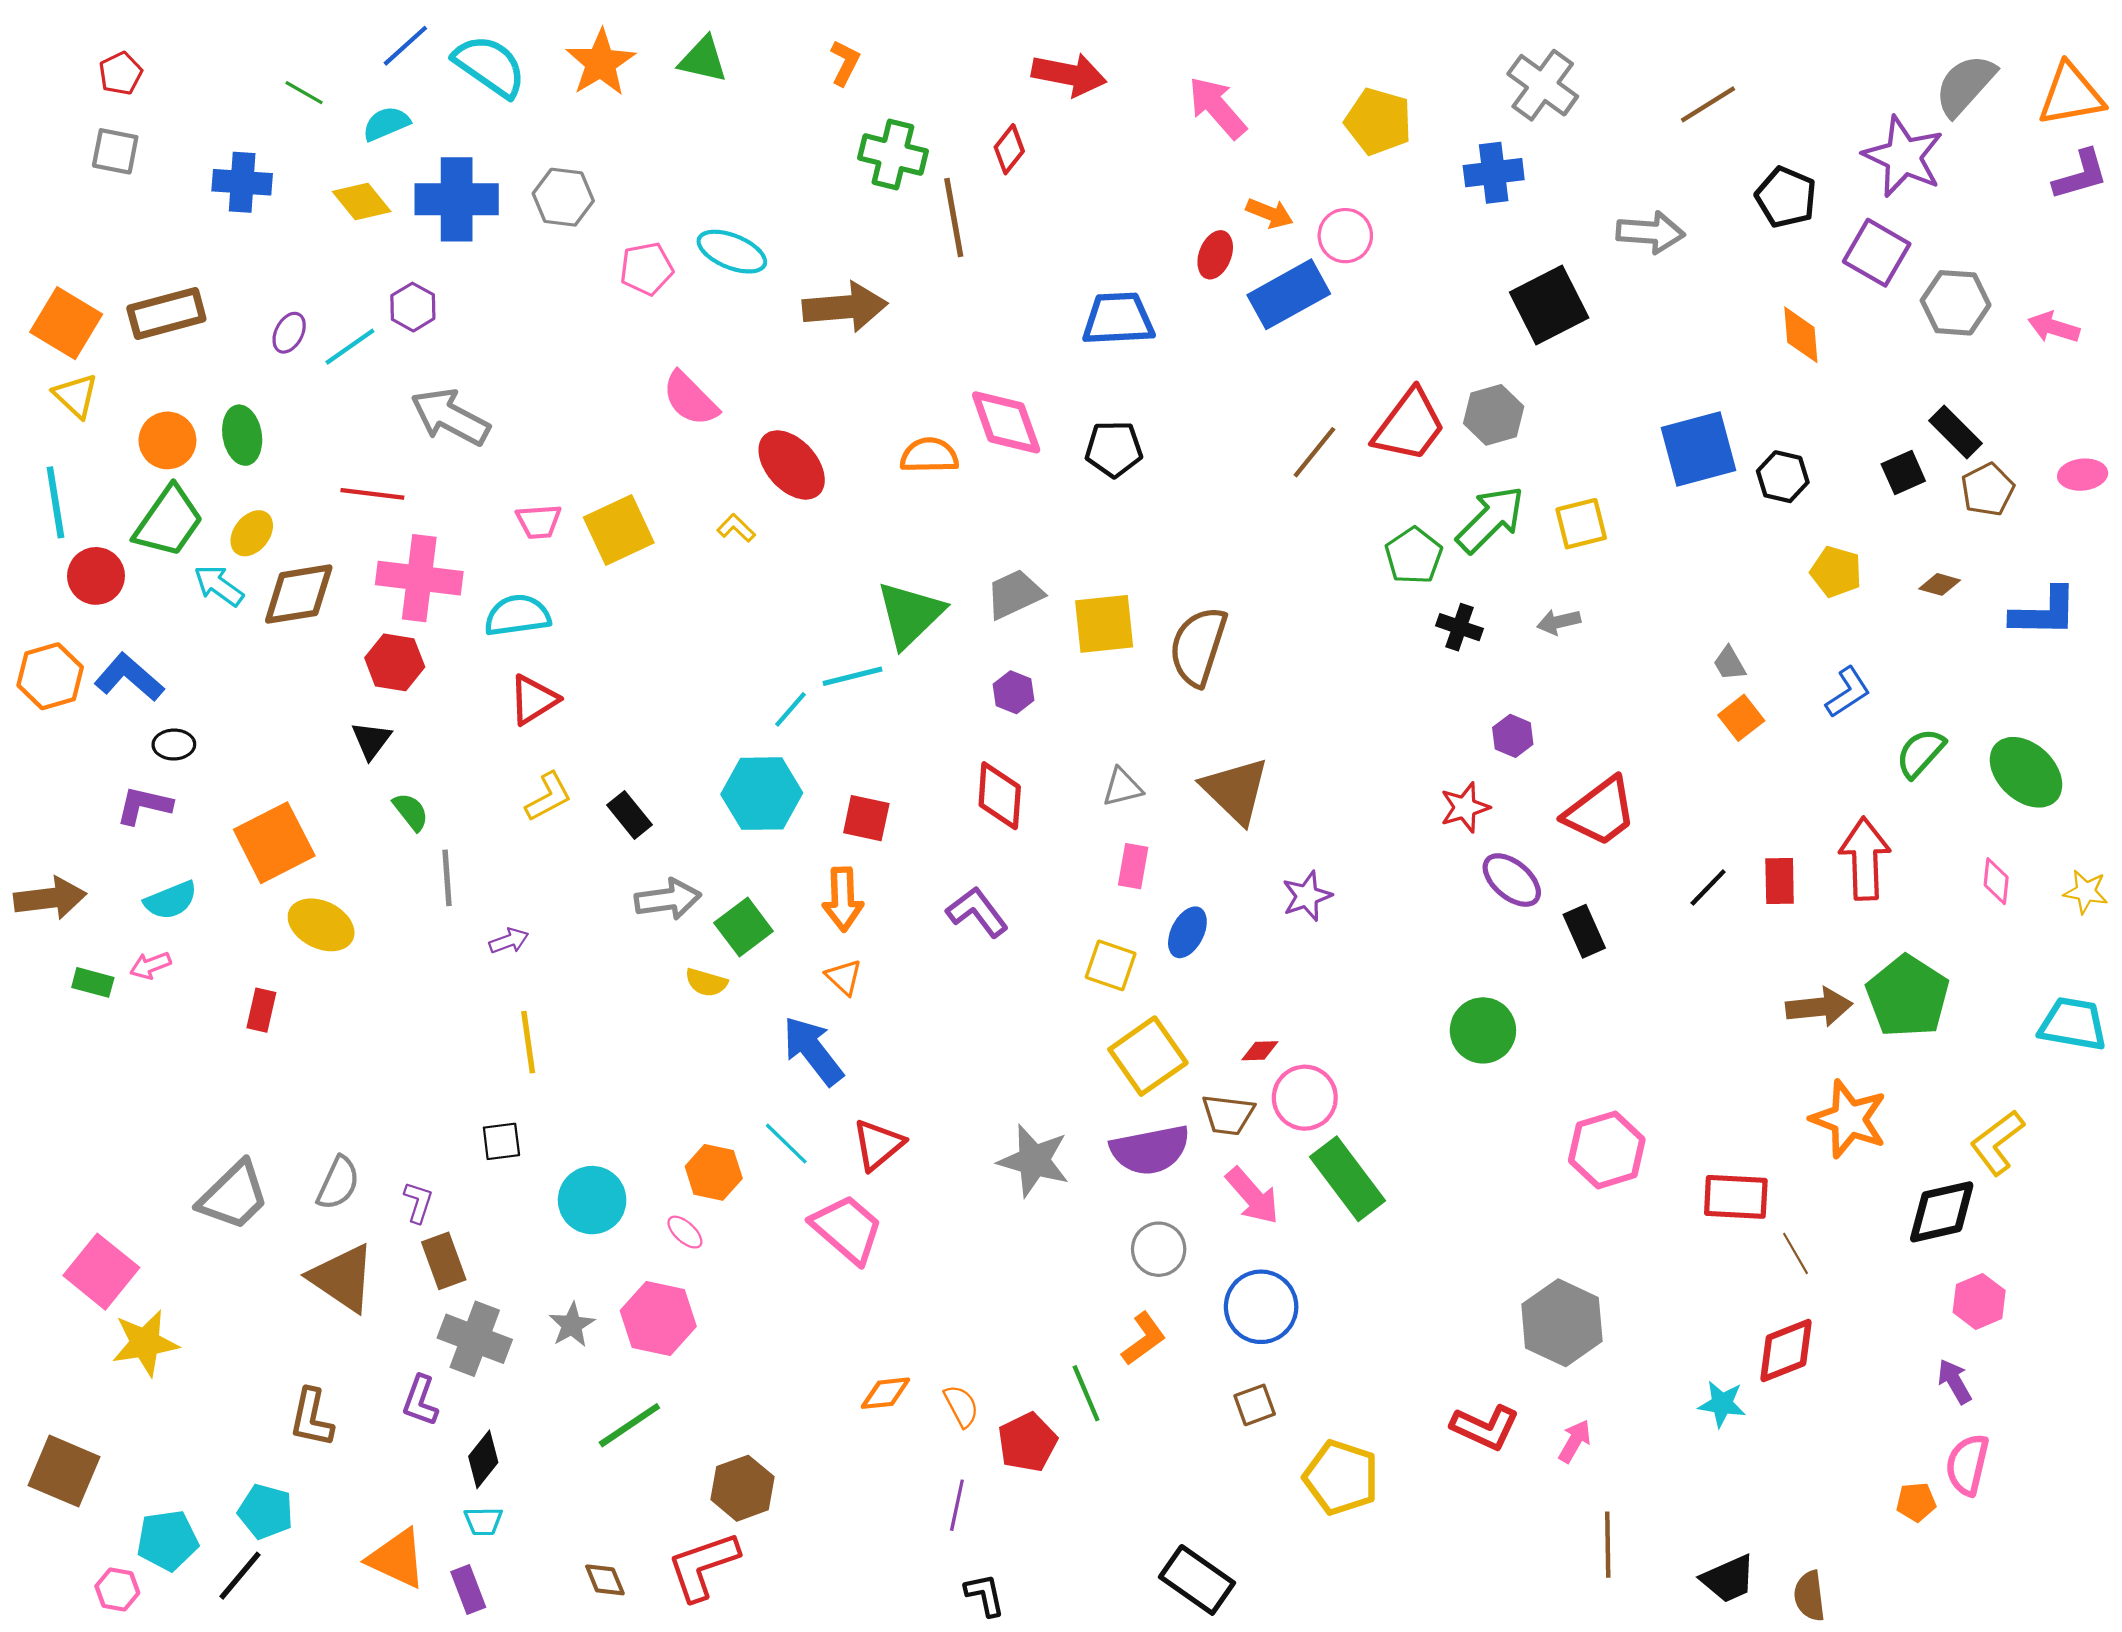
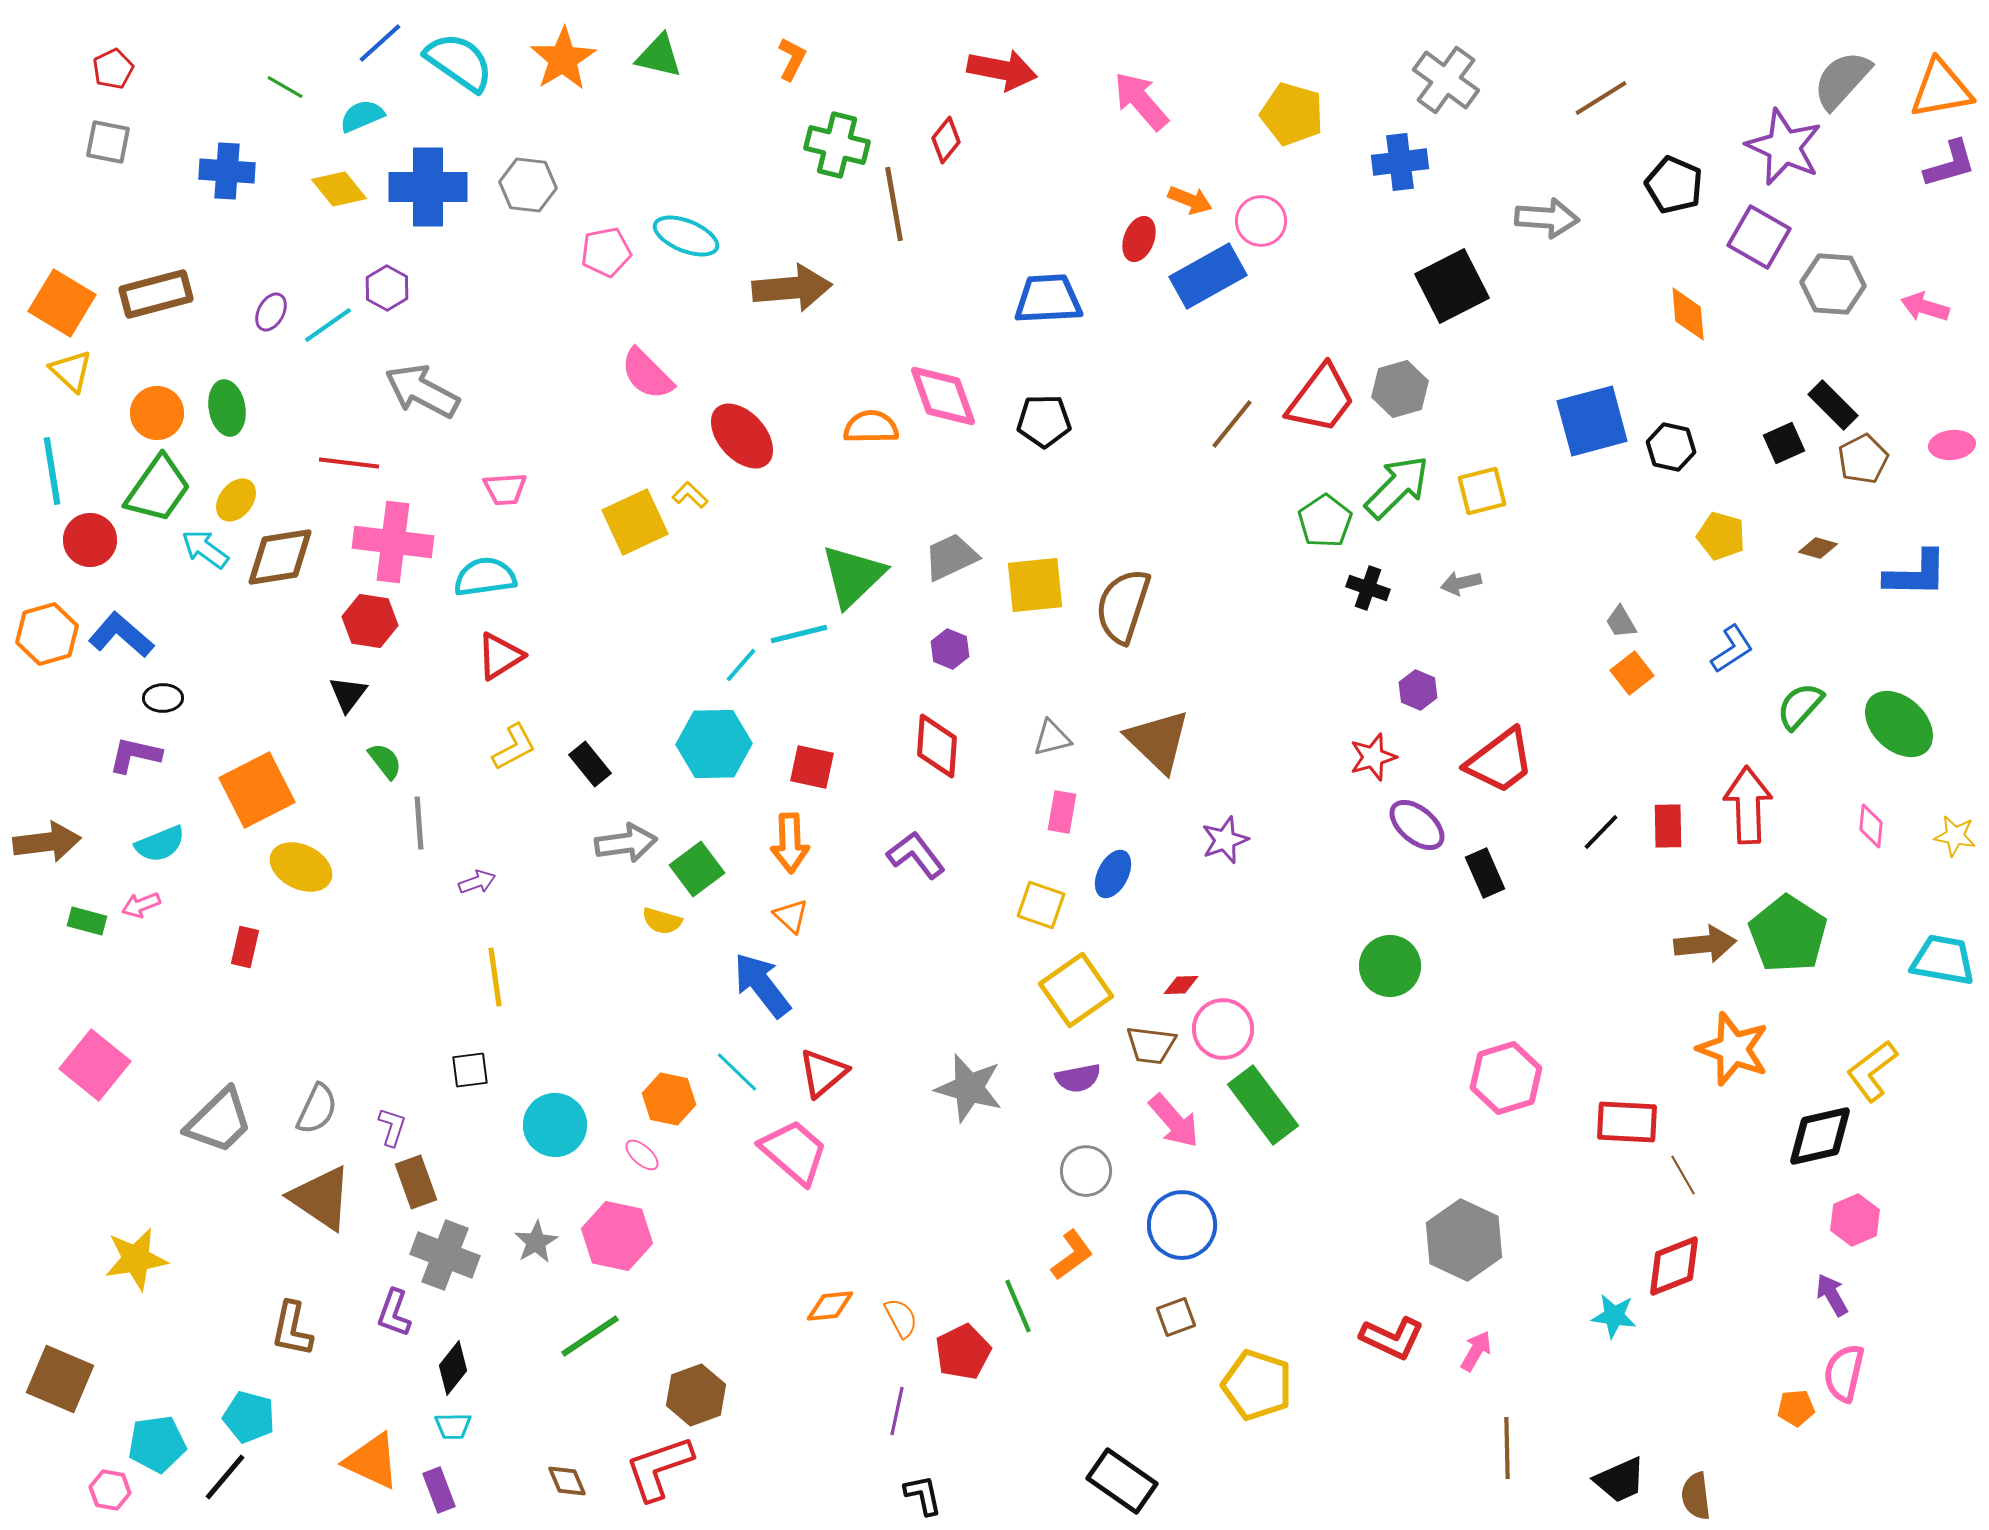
yellow square: (619, 530) -> (635, 522), moved
purple semicircle: (1150, 1150) -> (1078, 1078), size x0.6
pink square: (101, 1272) -> (95, 1065), moved

